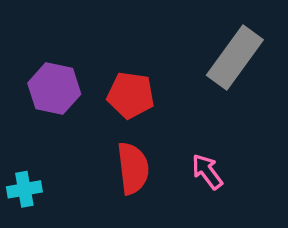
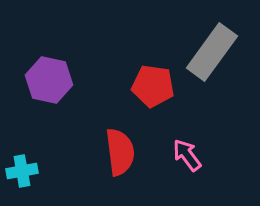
red pentagon: (131, 95) -> (153, 86), moved

